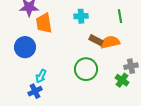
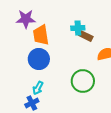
brown rectangle: (96, 40) -> (86, 36), moved
blue circle: (25, 47) -> (39, 59), moved

